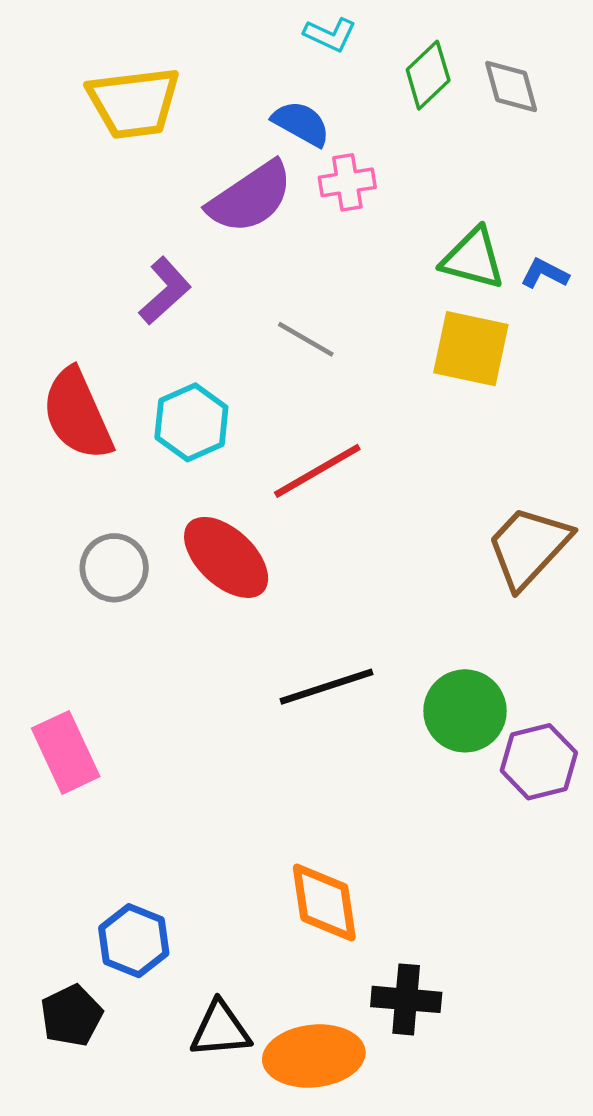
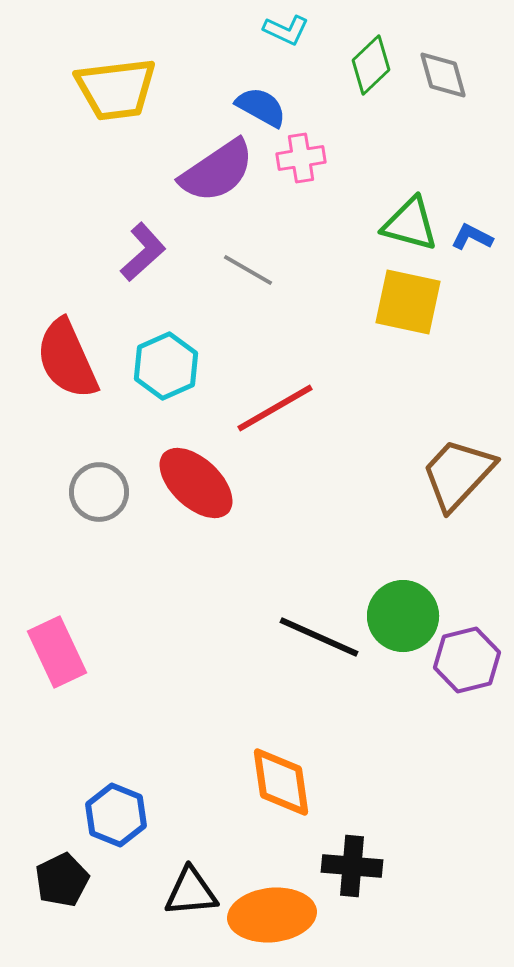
gray line: (306, 339) -> (248, 270), moved
black line: (327, 687) -> (319, 637), moved, turned 42

